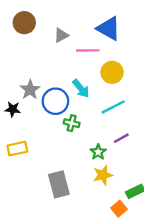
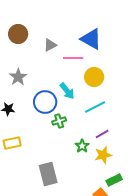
gray star: (30, 90) -> (18, 77), moved
green cross: (72, 123) -> (59, 121), turned -32
yellow star: (103, 175) -> (103, 155), moved

